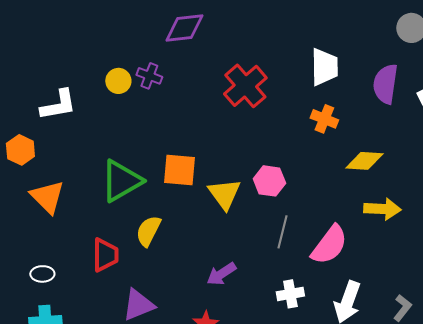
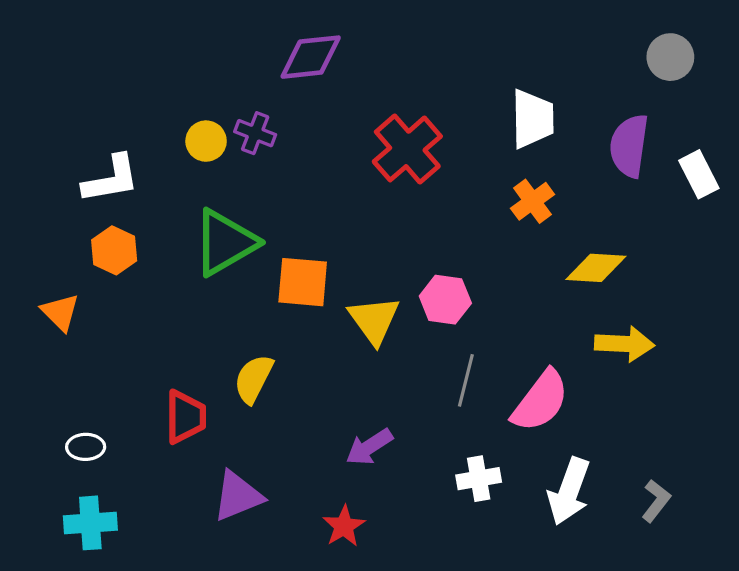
orange cross: (324, 119) -> (532, 201), turned 32
orange hexagon: (20, 150) -> (114, 250), moved
green triangle: (121, 181) -> (225, 242), moved
orange triangle: (47, 197) -> (60, 312), moved, size x0.7

